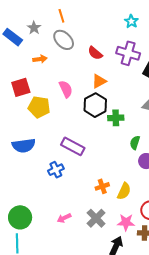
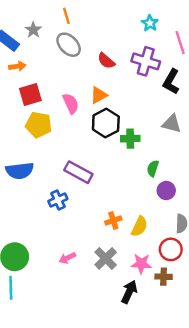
orange arrow: (40, 59) -> (17, 66), moved
orange triangle: (99, 81) -> (99, 95), moved
red square: (21, 87) -> (30, 94), moved

